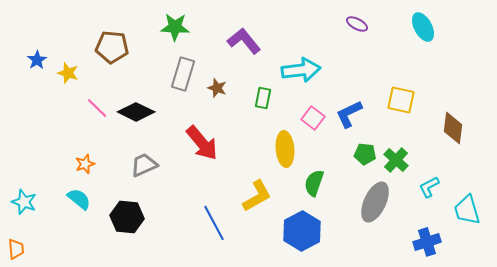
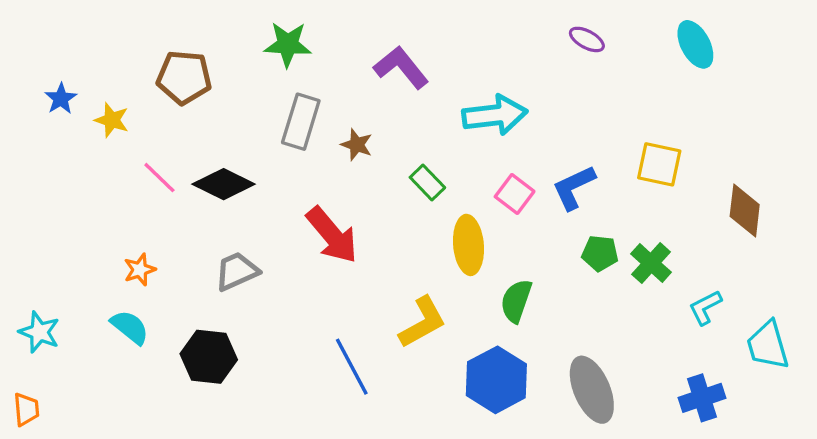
green rectangle: (263, 98) -> (427, 182), moved, turned -55
gray ellipse: (375, 202) -> (592, 390), moved, turned -48

